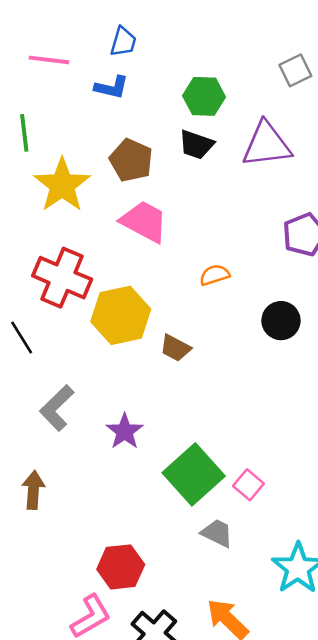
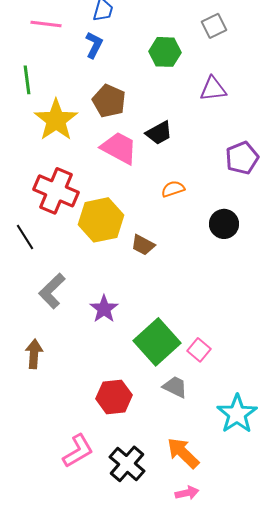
gray square: (295, 70) -> (214, 26), moved
blue L-shape: (112, 87) -> (94, 45), turned -76
black trapezoid: (196, 145) -> (159, 133), moved, turned -48
purple triangle: (267, 145) -> (213, 89), size x0.7
red hexagon: (121, 567) -> (114, 397), moved

